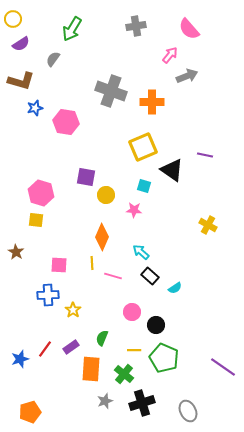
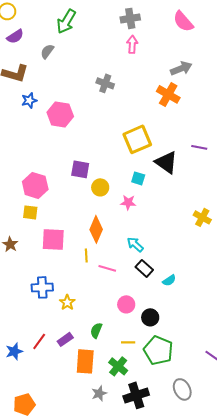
pink arrow: (170, 55) -> (132, 44), moved, turned -36
gray cross: (111, 91) -> (105, 83), size x0.6
orange cross: (152, 102) -> (168, 94), moved, turned 30
pink square: (59, 265) -> (53, 239), moved, size x1.4
gray ellipse: (188, 411) -> (182, 389), moved

